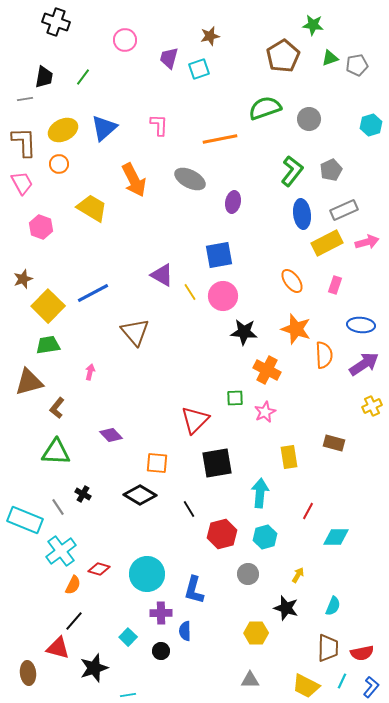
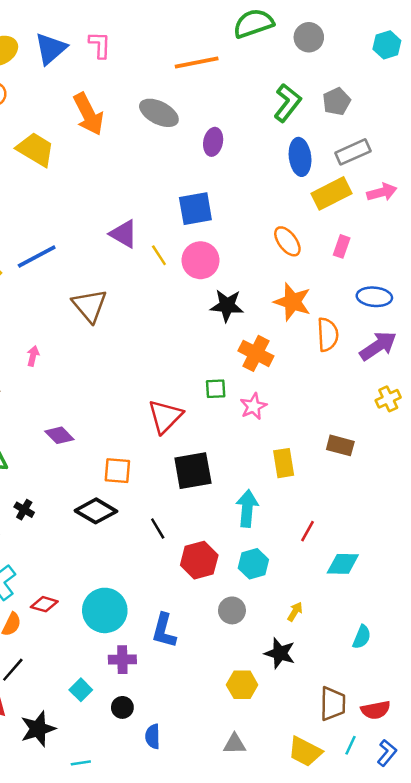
pink L-shape: (159, 125) -> (100, 45), moved
cyan semicircle: (333, 606) -> (362, 637), moved
blue semicircle: (185, 631) -> (153, 736), moved

